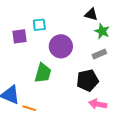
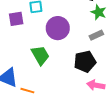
green trapezoid: (43, 73) -> (40, 55), turned -45

